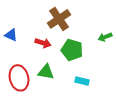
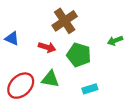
red ellipse: (19, 78) -> (21, 86), turned 60
cyan rectangle: (82, 81) -> (90, 89), turned -32

